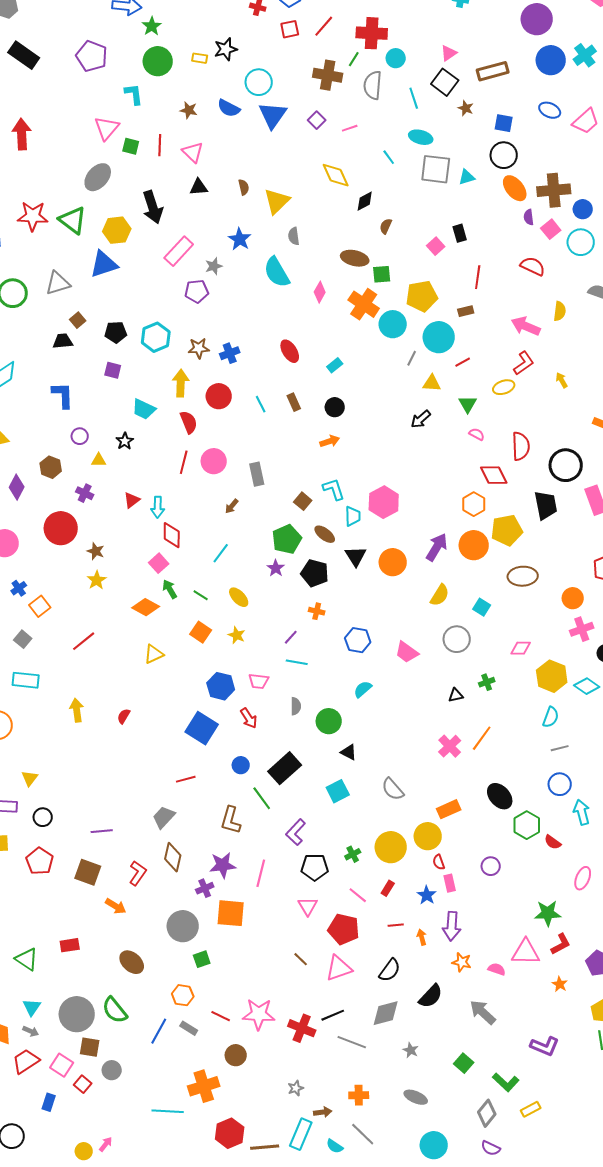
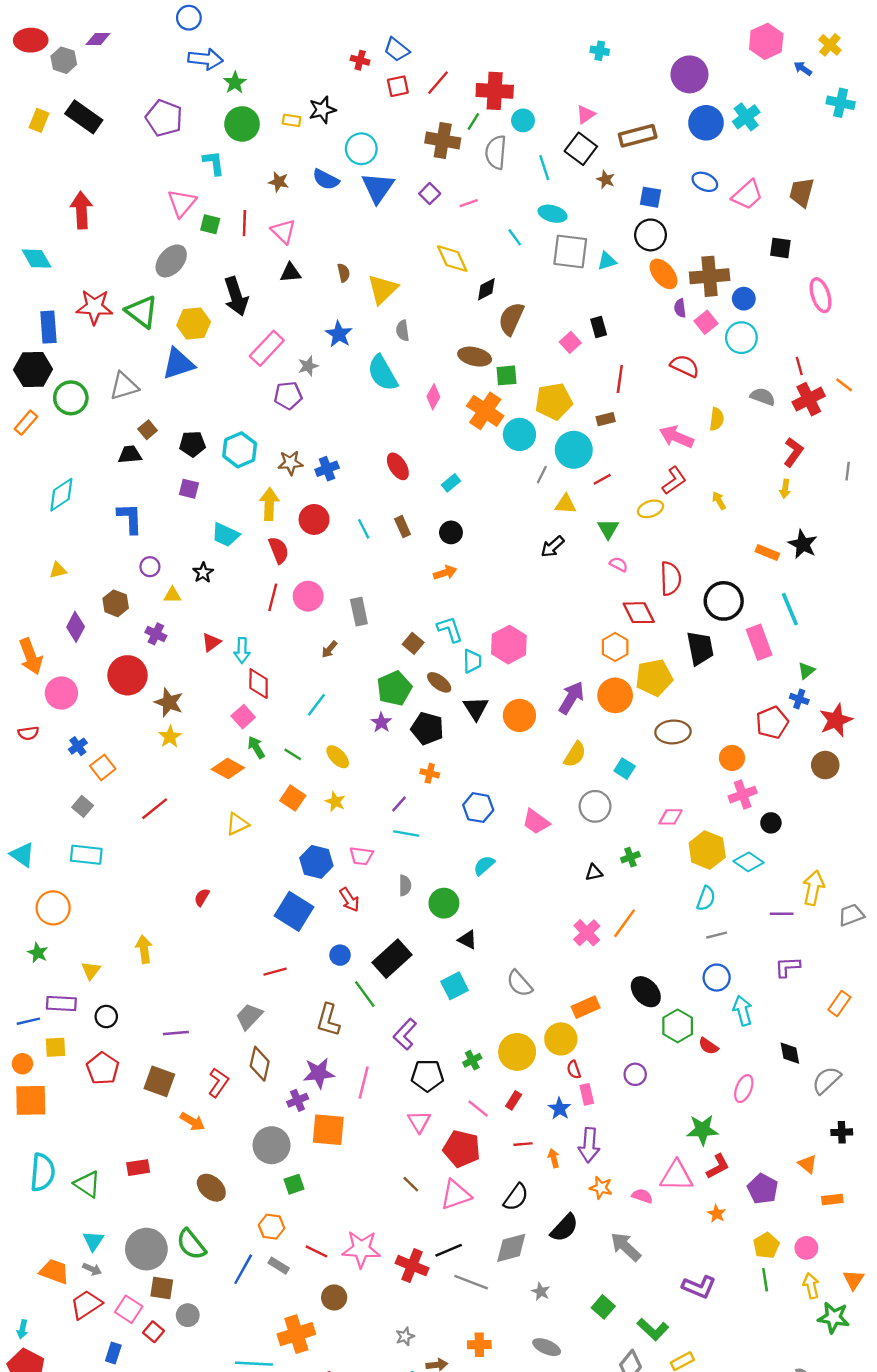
brown semicircle: (386, 226) -> (511, 319), size x1.8
brown star: (96, 551) -> (169, 702), size x1.4
yellow arrow: (77, 710) -> (144, 949), moved

